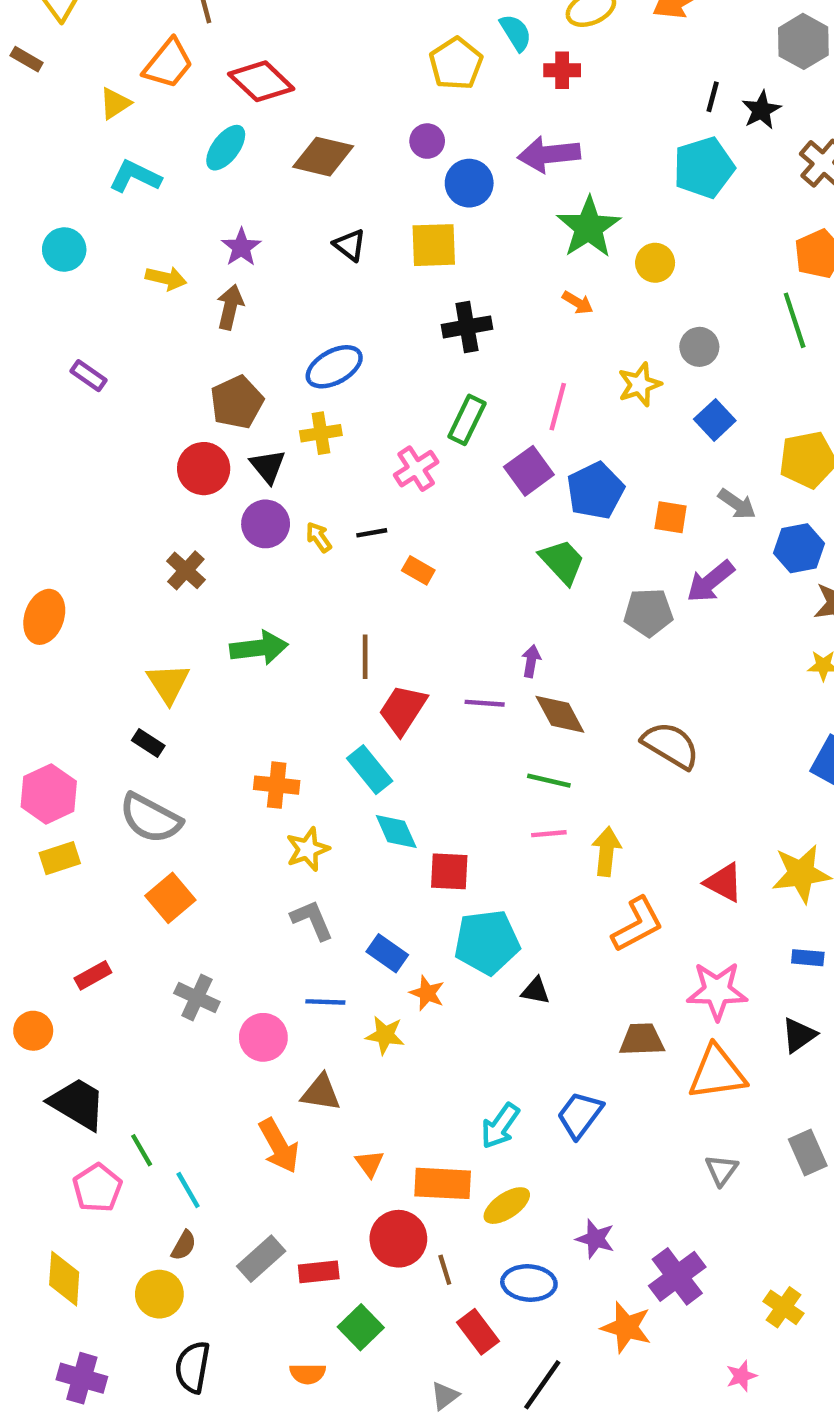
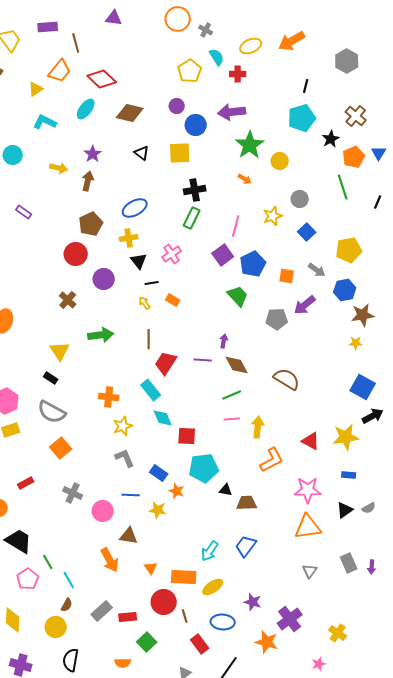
black star: (761, 110) -> (331, 139), moved
green rectangle: (467, 420) -> (192, 218), moved
black triangle: (268, 466) -> (139, 261), moved
yellow arrow: (319, 537) -> (145, 303), moved
green line: (549, 781) -> (232, 395), turned -36
brown trapezoid: (642, 1040) -> (247, 503), moved

